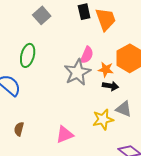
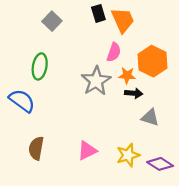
pink semicircle: (87, 55) -> (114, 52), moved
yellow star: (103, 119) -> (128, 155), moved
brown semicircle: (19, 129) -> (36, 148), size x1.5

